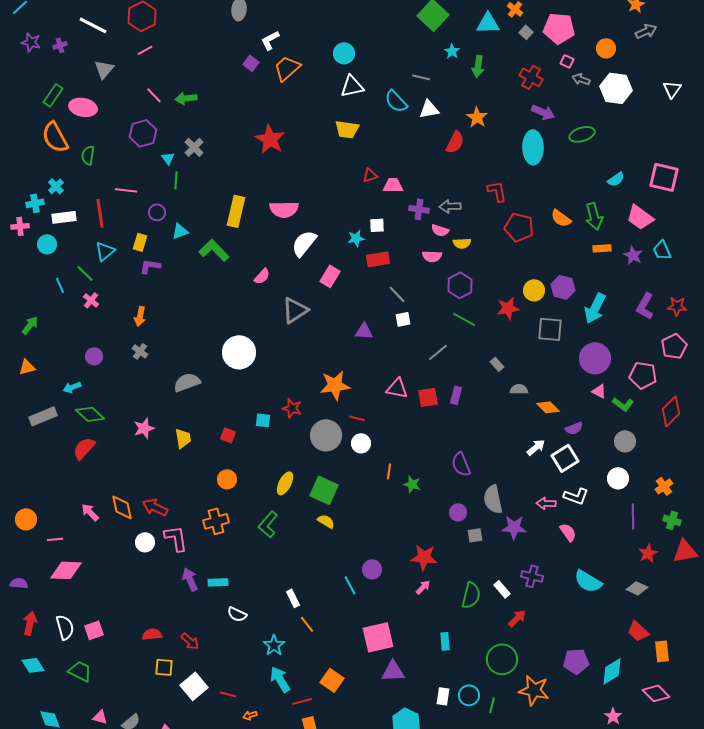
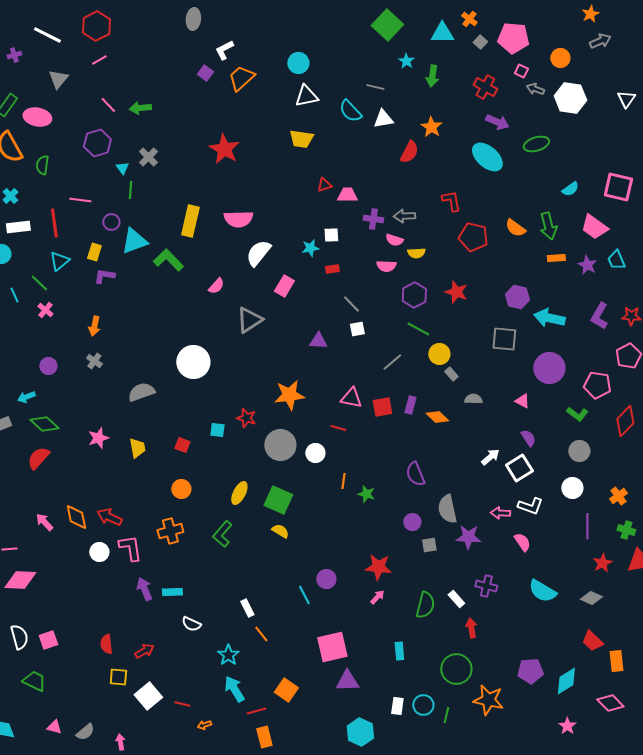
cyan ellipse: (533, 147) -> (487, 157), turned -48
cyan triangle: (180, 231) -> (134, 241), size x1.6
red rectangle: (378, 259) -> (332, 269), size x0.6
yellow circle: (534, 290) -> (439, 354), moved
red star: (508, 308) -> (456, 292), moved, turned 30
cyan arrow: (595, 308) -> (549, 318), turned 76
pink triangle: (599, 391) -> (522, 401), moved
orange diamond: (548, 407) -> (437, 417), moved
red line: (357, 418) -> (338, 428), moved
purple semicircle: (574, 428) -> (528, 438), turned -102
red arrow: (517, 618) -> (471, 628), turned -54
red semicircle: (152, 634) -> (106, 644), turned -90
red arrow: (190, 641) -> (144, 651), turned -72

